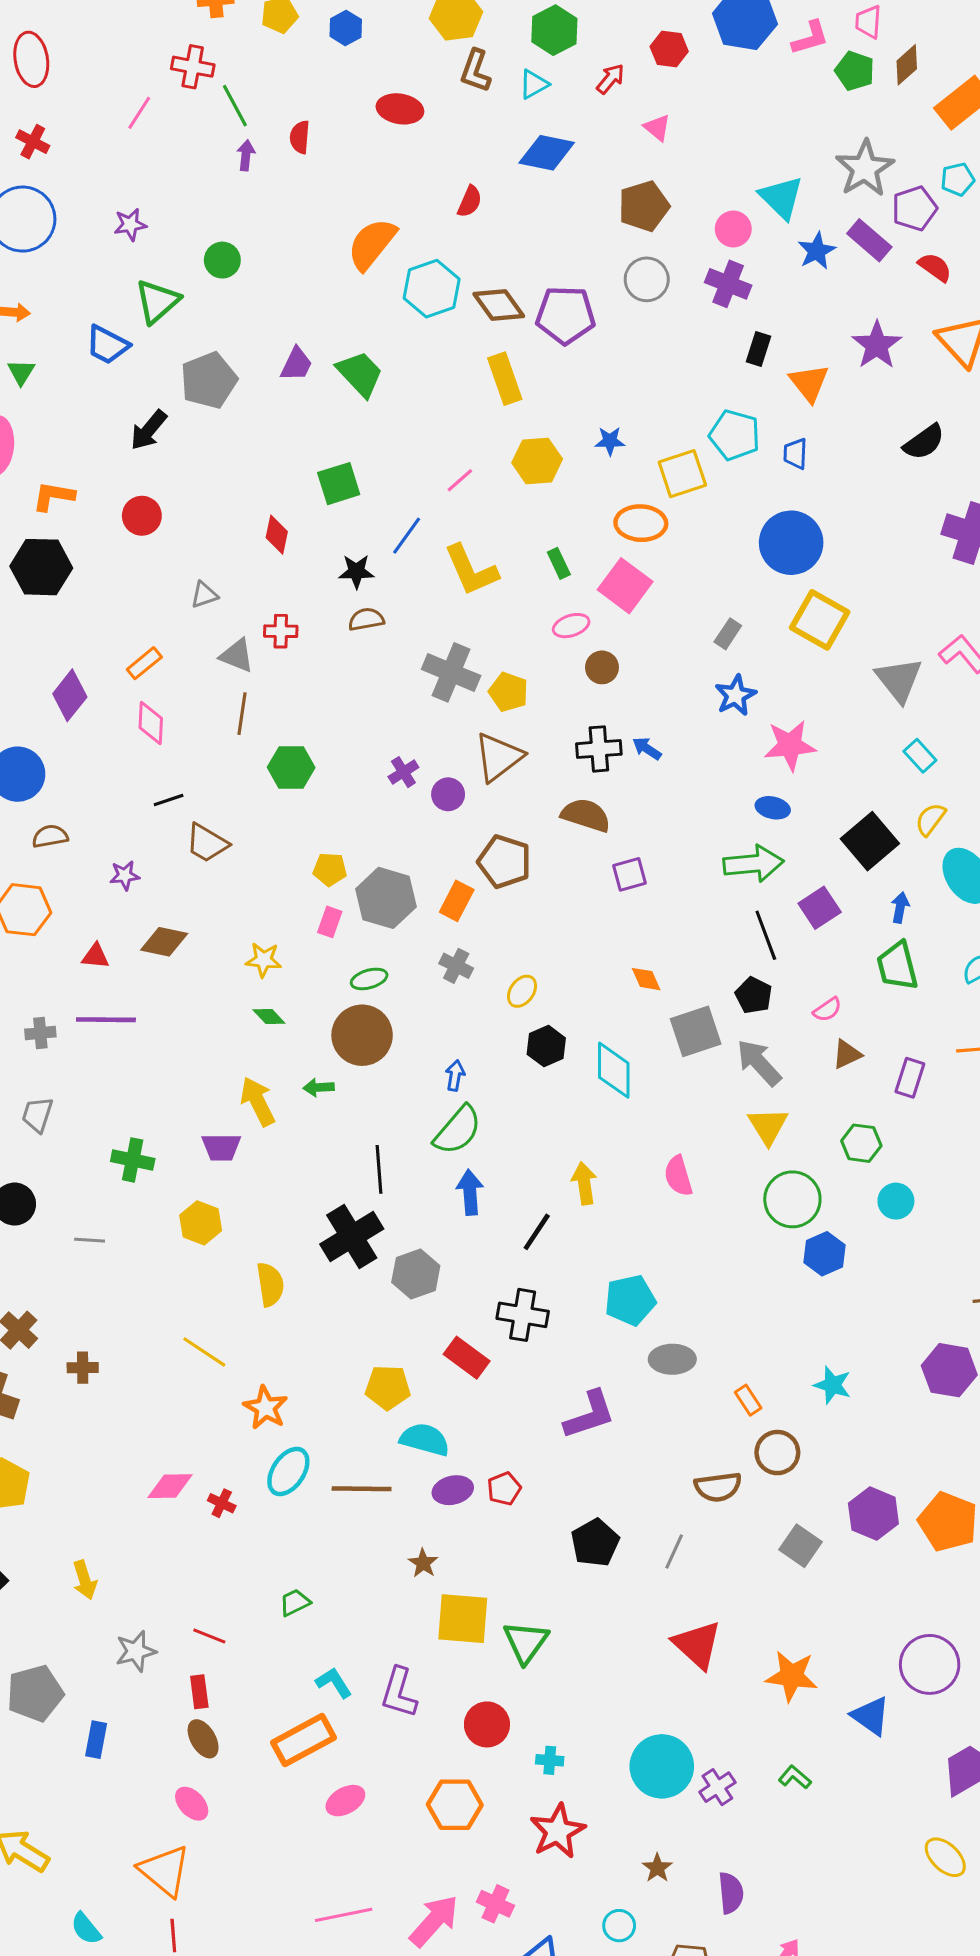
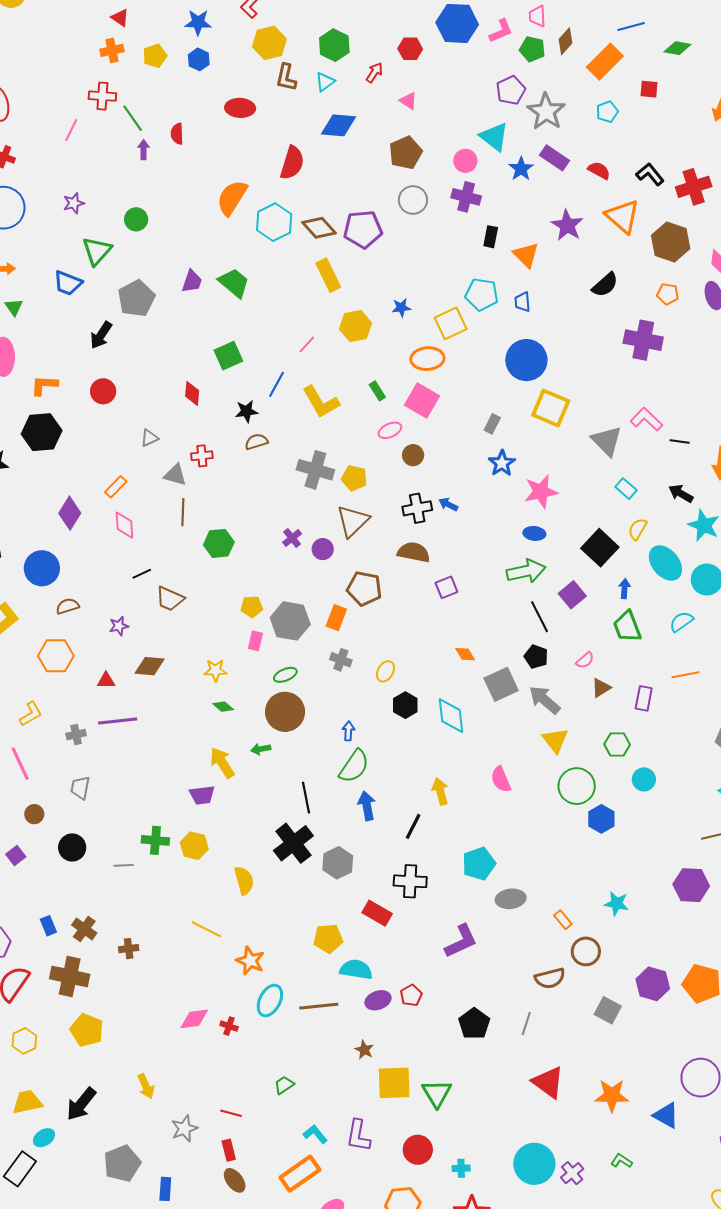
red semicircle: (470, 201) -> (292, 163), size x1.6
purple pentagon: (914, 208) -> (511, 90), moved
green cross: (133, 1160) -> (155, 840), moved

